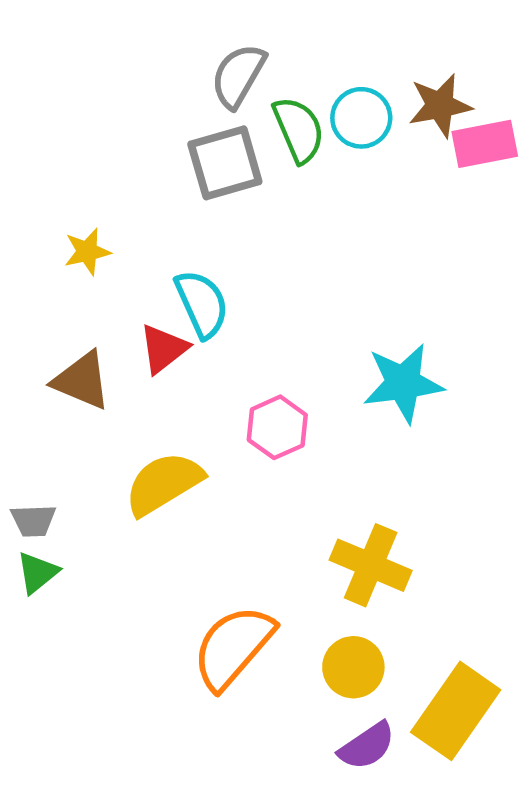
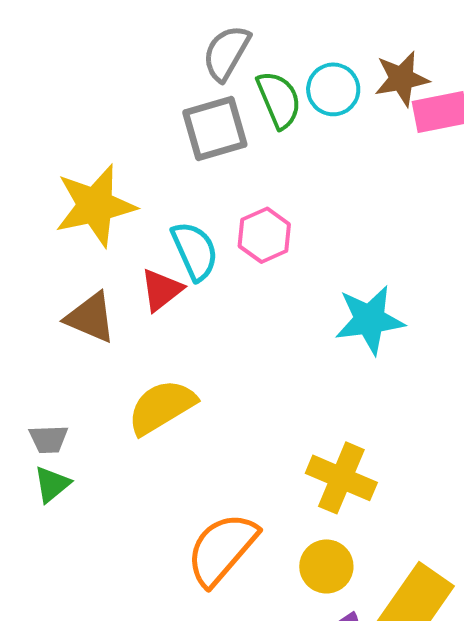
yellow star: (87, 252) -> (95, 206), size x2.0
pink hexagon: (277, 427) -> (264, 235), moved

